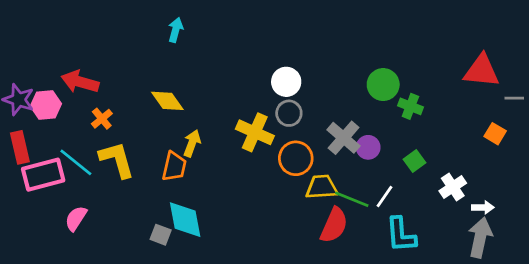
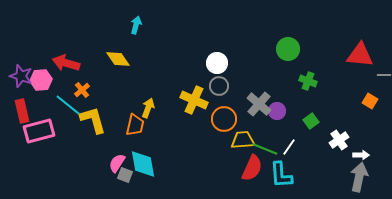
green circle: (383, 85) -> (288, 49), moved
yellow diamond: (167, 101) -> (118, 59), moved
cyan line: (76, 162) -> (68, 105), moved
pink semicircle: (76, 218) -> (117, 163), moved
cyan L-shape: (401, 235) -> (281, 175), moved

